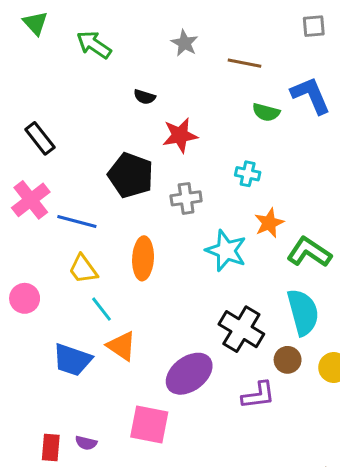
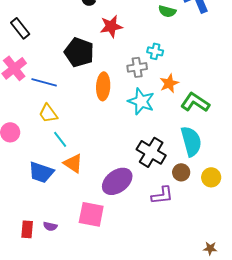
gray cross: (186, 198) -> (137, 67), moved
orange ellipse: (143, 258) -> (103, 86), moved

